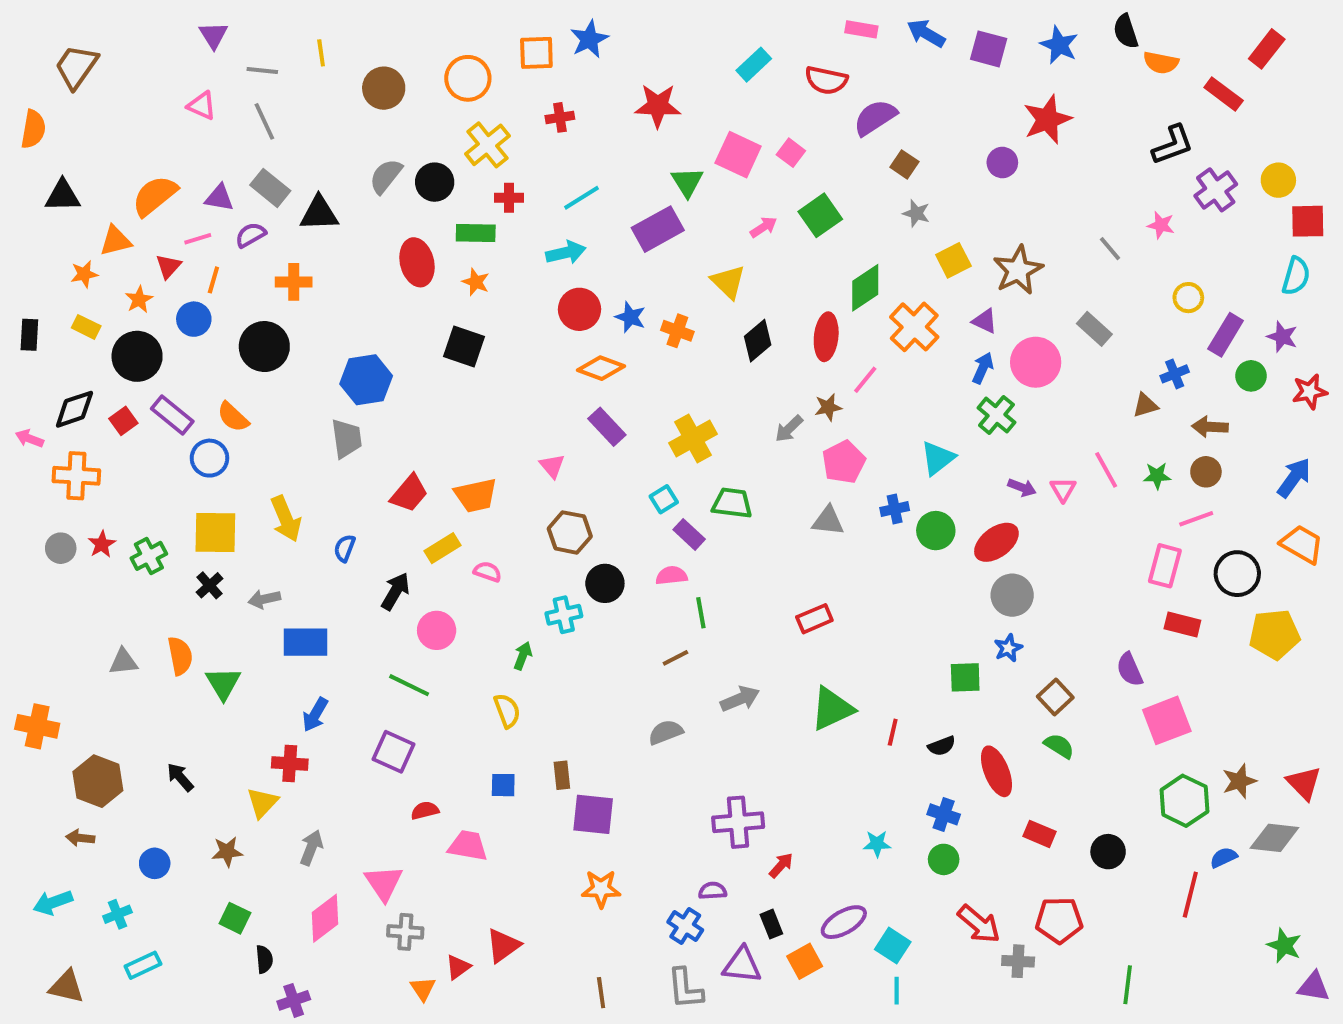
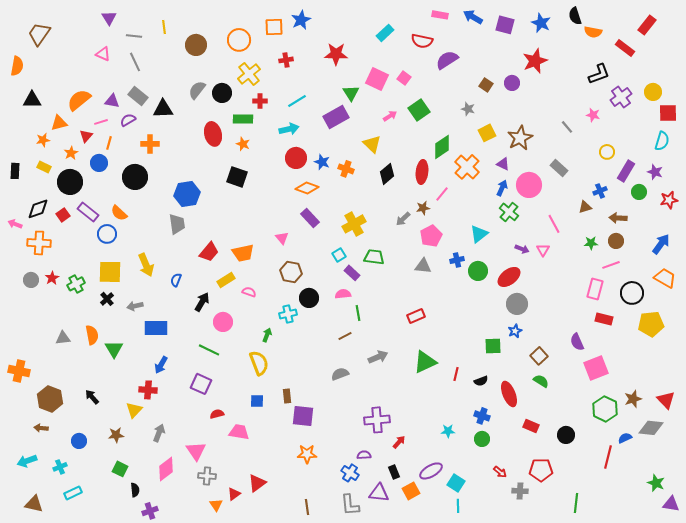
brown square: (904, 164) -> (486, 85), moved
pink line: (1106, 470) -> (554, 224), moved
yellow semicircle: (507, 711) -> (259, 363), size x1.4
red arrow: (979, 924) -> (500, 472), size x0.6

